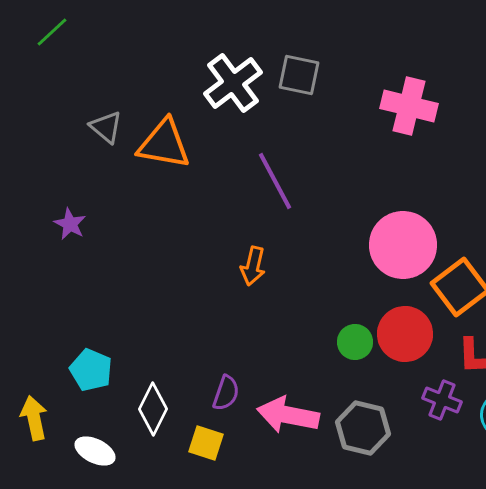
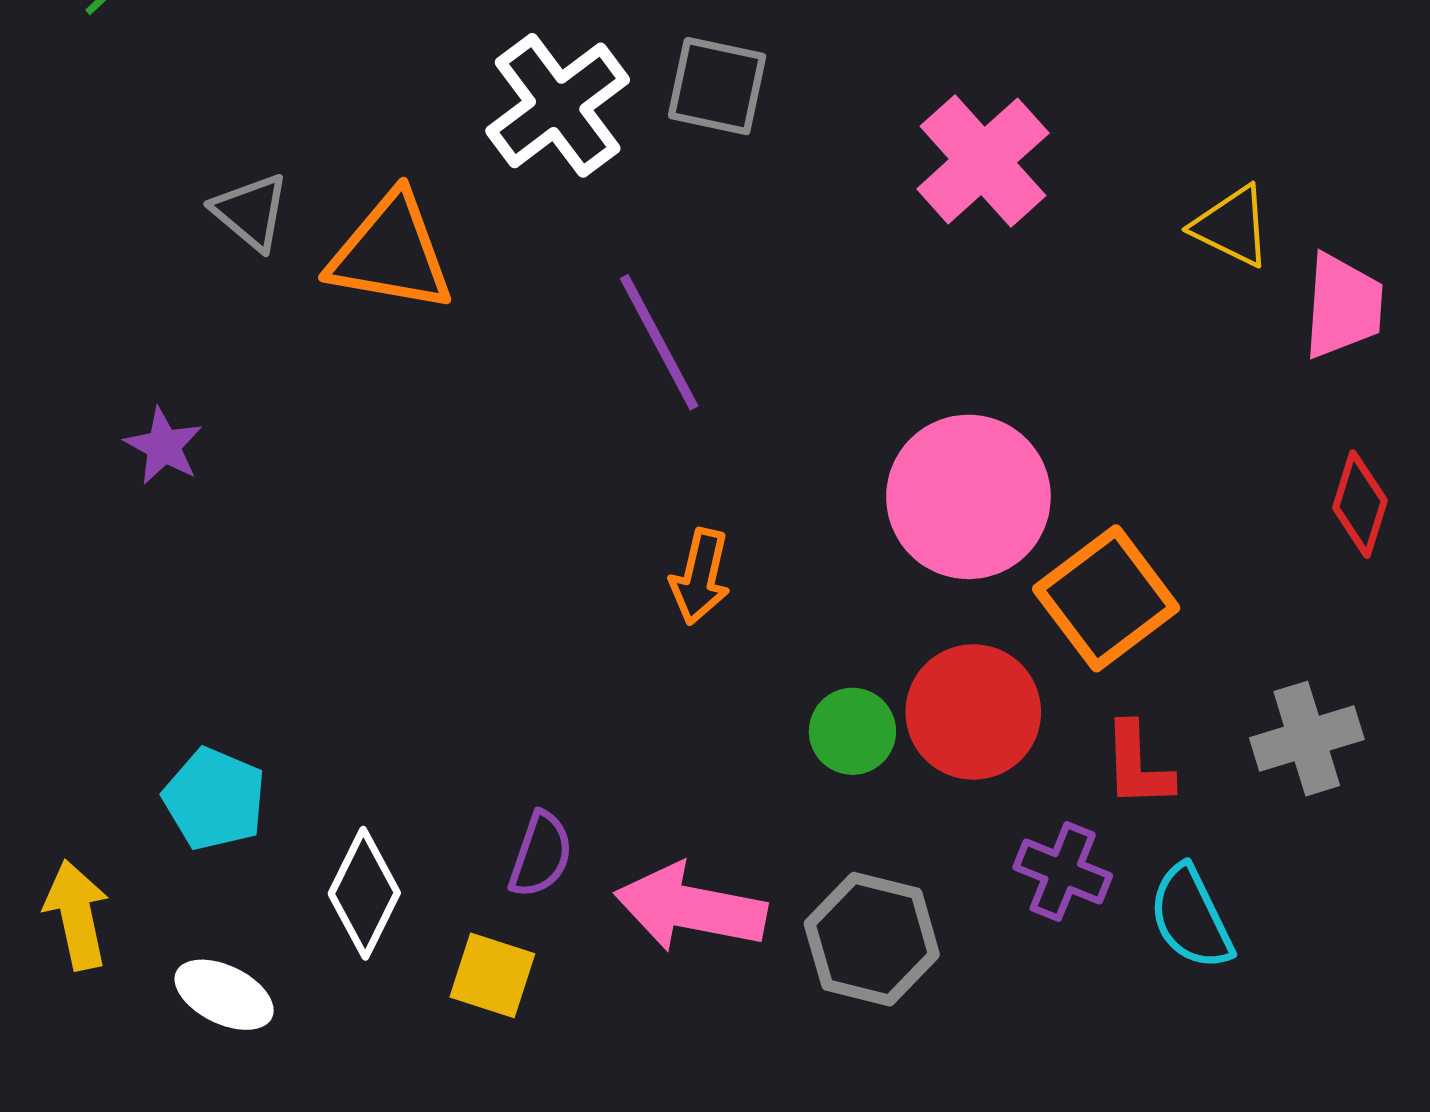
pink cross: (409, 106) -> (983, 161), turned 34
orange arrow: (253, 266) -> (700, 577), moved

